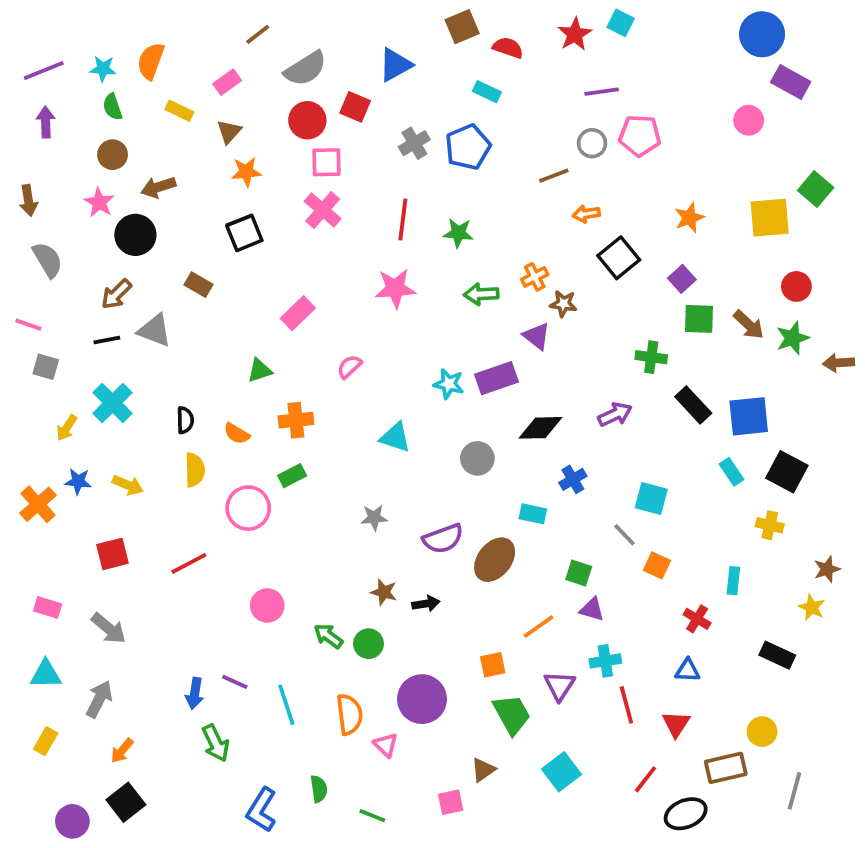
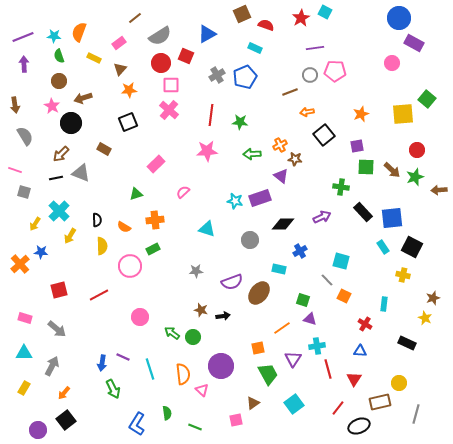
purple square: (682, 279) -> (357, 146), turned 32
yellow arrow: (128, 485) -> (70, 236), moved, turned 98

